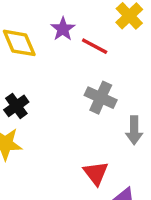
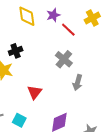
red triangle: (96, 173) -> (35, 92), moved

